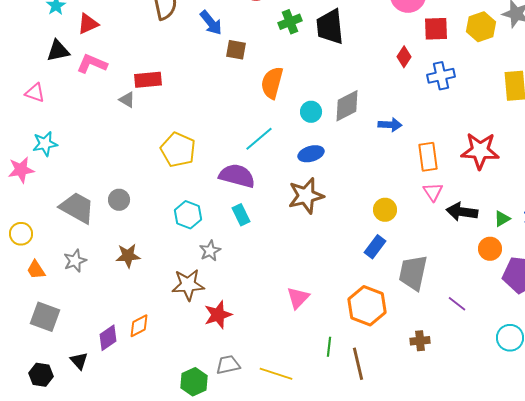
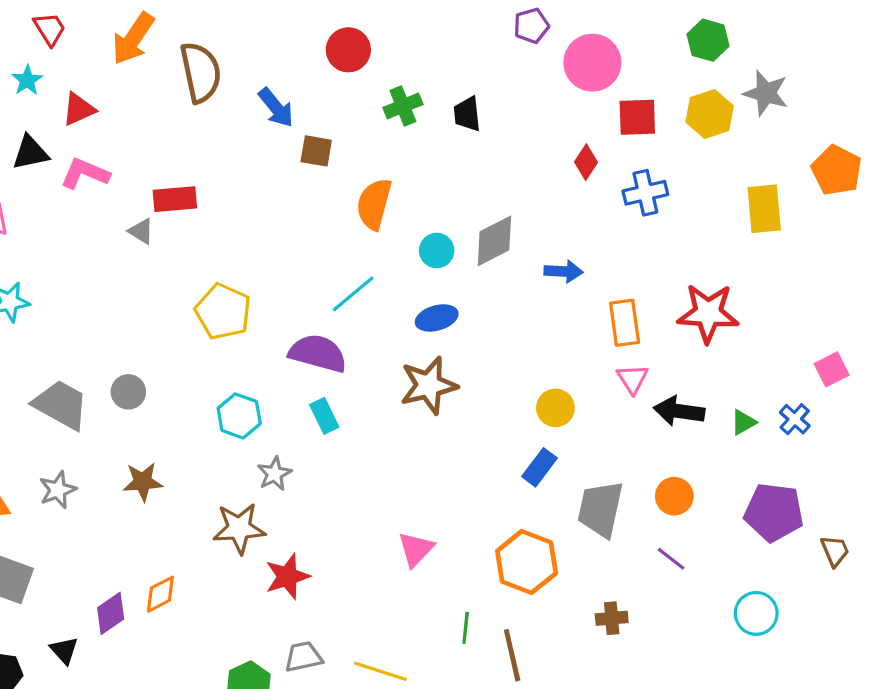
black trapezoid: (330, 27) -> (467, 114), size x0.6
orange circle: (490, 249) -> (674, 496), moved

